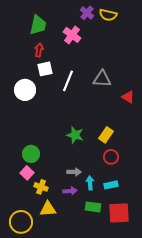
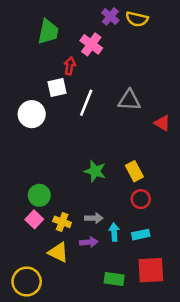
red arrow: (39, 50) -> (70, 66), moved
yellow rectangle: (106, 135) -> (134, 171), turned -63
yellow cross: (41, 187) -> (62, 222), moved
green rectangle: (93, 207) -> (114, 279), moved
yellow triangle: (48, 209) -> (58, 252), moved, turned 30

